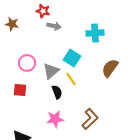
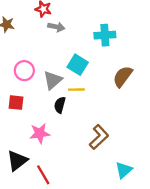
yellow line: (71, 79) -> (76, 90), turned -56
black semicircle: (57, 92) -> (60, 105), turned -144
pink star: (55, 119) -> (40, 133), moved

